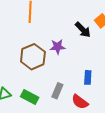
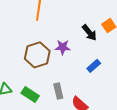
blue rectangle: (88, 77) -> (94, 66), moved, turned 40
gray rectangle: (57, 91) -> (58, 91), turned -42

